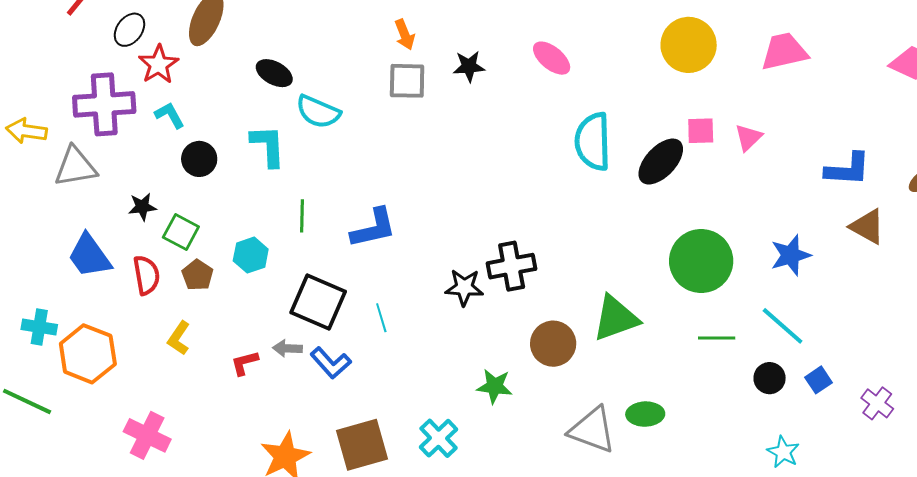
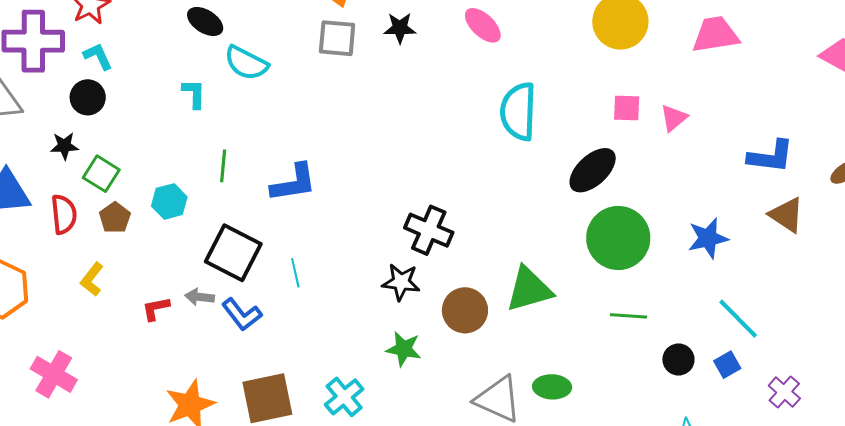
cyan L-shape: (268, 146) -> (194, 94), size x0.7
black circle: (199, 159) -> (88, 97), moved
black ellipse: (661, 162) -> (593, 170), moved
black cross: (512, 266) -> (429, 230), turned 30
black star: (464, 287) -> (401, 282), moved
cyan line: (783, 326) -> (738, 319), moved

